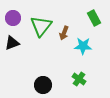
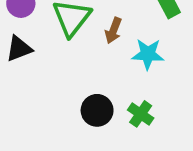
black circle: (43, 85) -> (97, 110), moved

